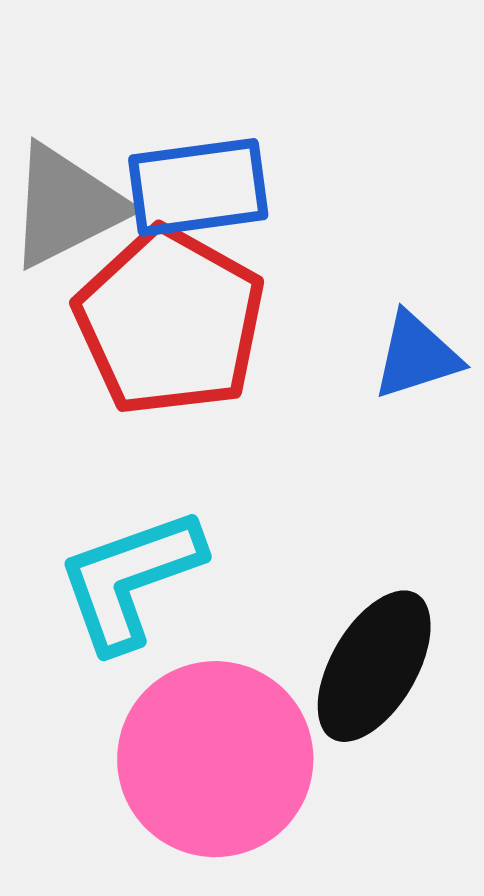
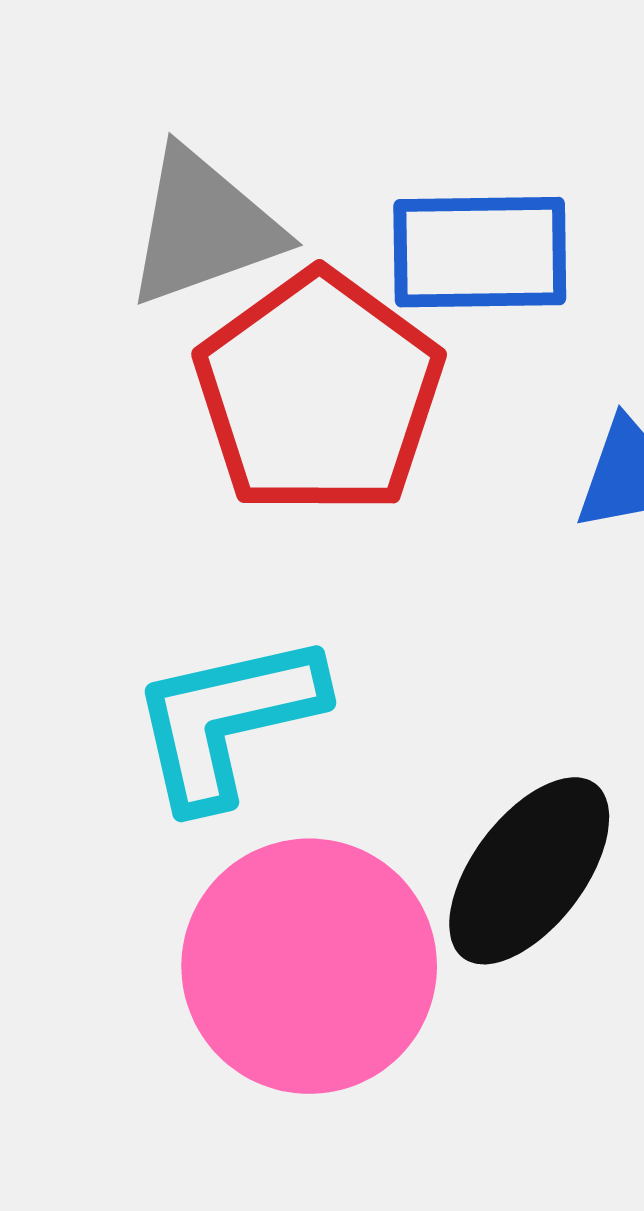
blue rectangle: (198, 187) -> (480, 252), moved

